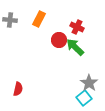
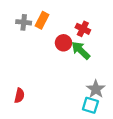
gray cross: (10, 20) -> (24, 22), moved
cyan square: (84, 98) -> (90, 105), turned -35

